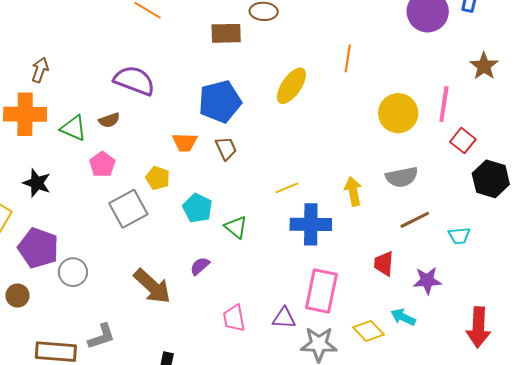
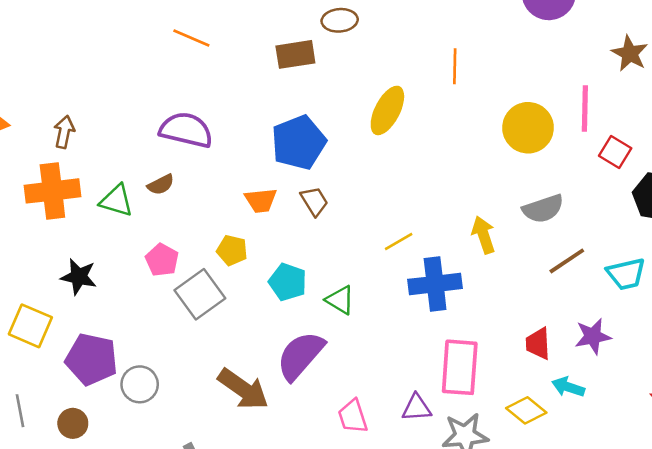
pink pentagon: (102, 164) -> (162, 260), moved
cyan trapezoid: (459, 236) -> (626, 274), size x1.4
red trapezoid: (384, 264) -> (538, 344), moved
purple semicircle: (200, 266) -> (300, 356), size x2.0

